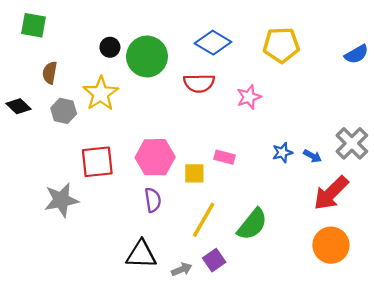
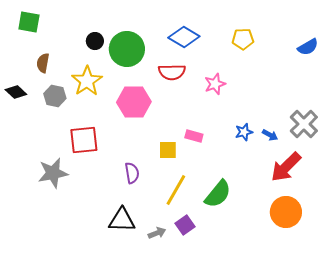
yellow pentagon: (281, 45) -> (243, 39), size x0.7
pink hexagon: (155, 157) -> (134, 102), moved

